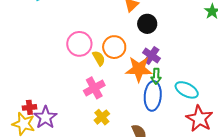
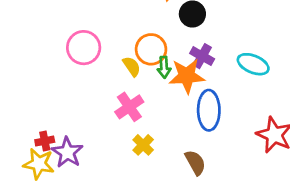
pink circle: (79, 44) -> (84, 48), moved
green arrow: (156, 76) -> (164, 67), moved
cyan ellipse: (187, 90) -> (253, 64), moved

